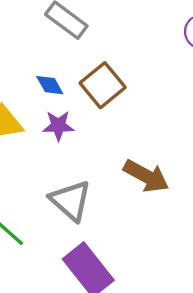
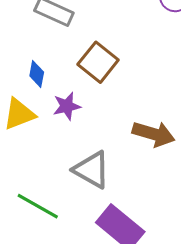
blue diamond: (50, 85) -> (37, 74), moved, turned 52

